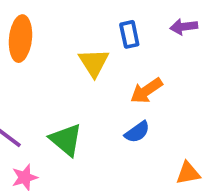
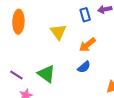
blue rectangle: (129, 34) -> (85, 15), moved

